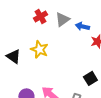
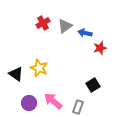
yellow star: (39, 49) -> (39, 68), moved
black triangle: (13, 56) -> (16, 74), moved

